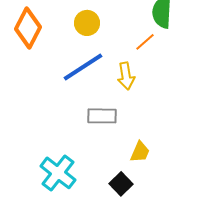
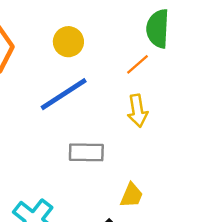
yellow arrow: (126, 76) -> (138, 111), moved

